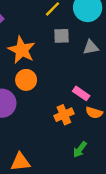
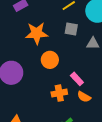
orange star: (22, 50) -> (37, 33), turned 30
orange circle: (26, 80) -> (50, 60), moved

